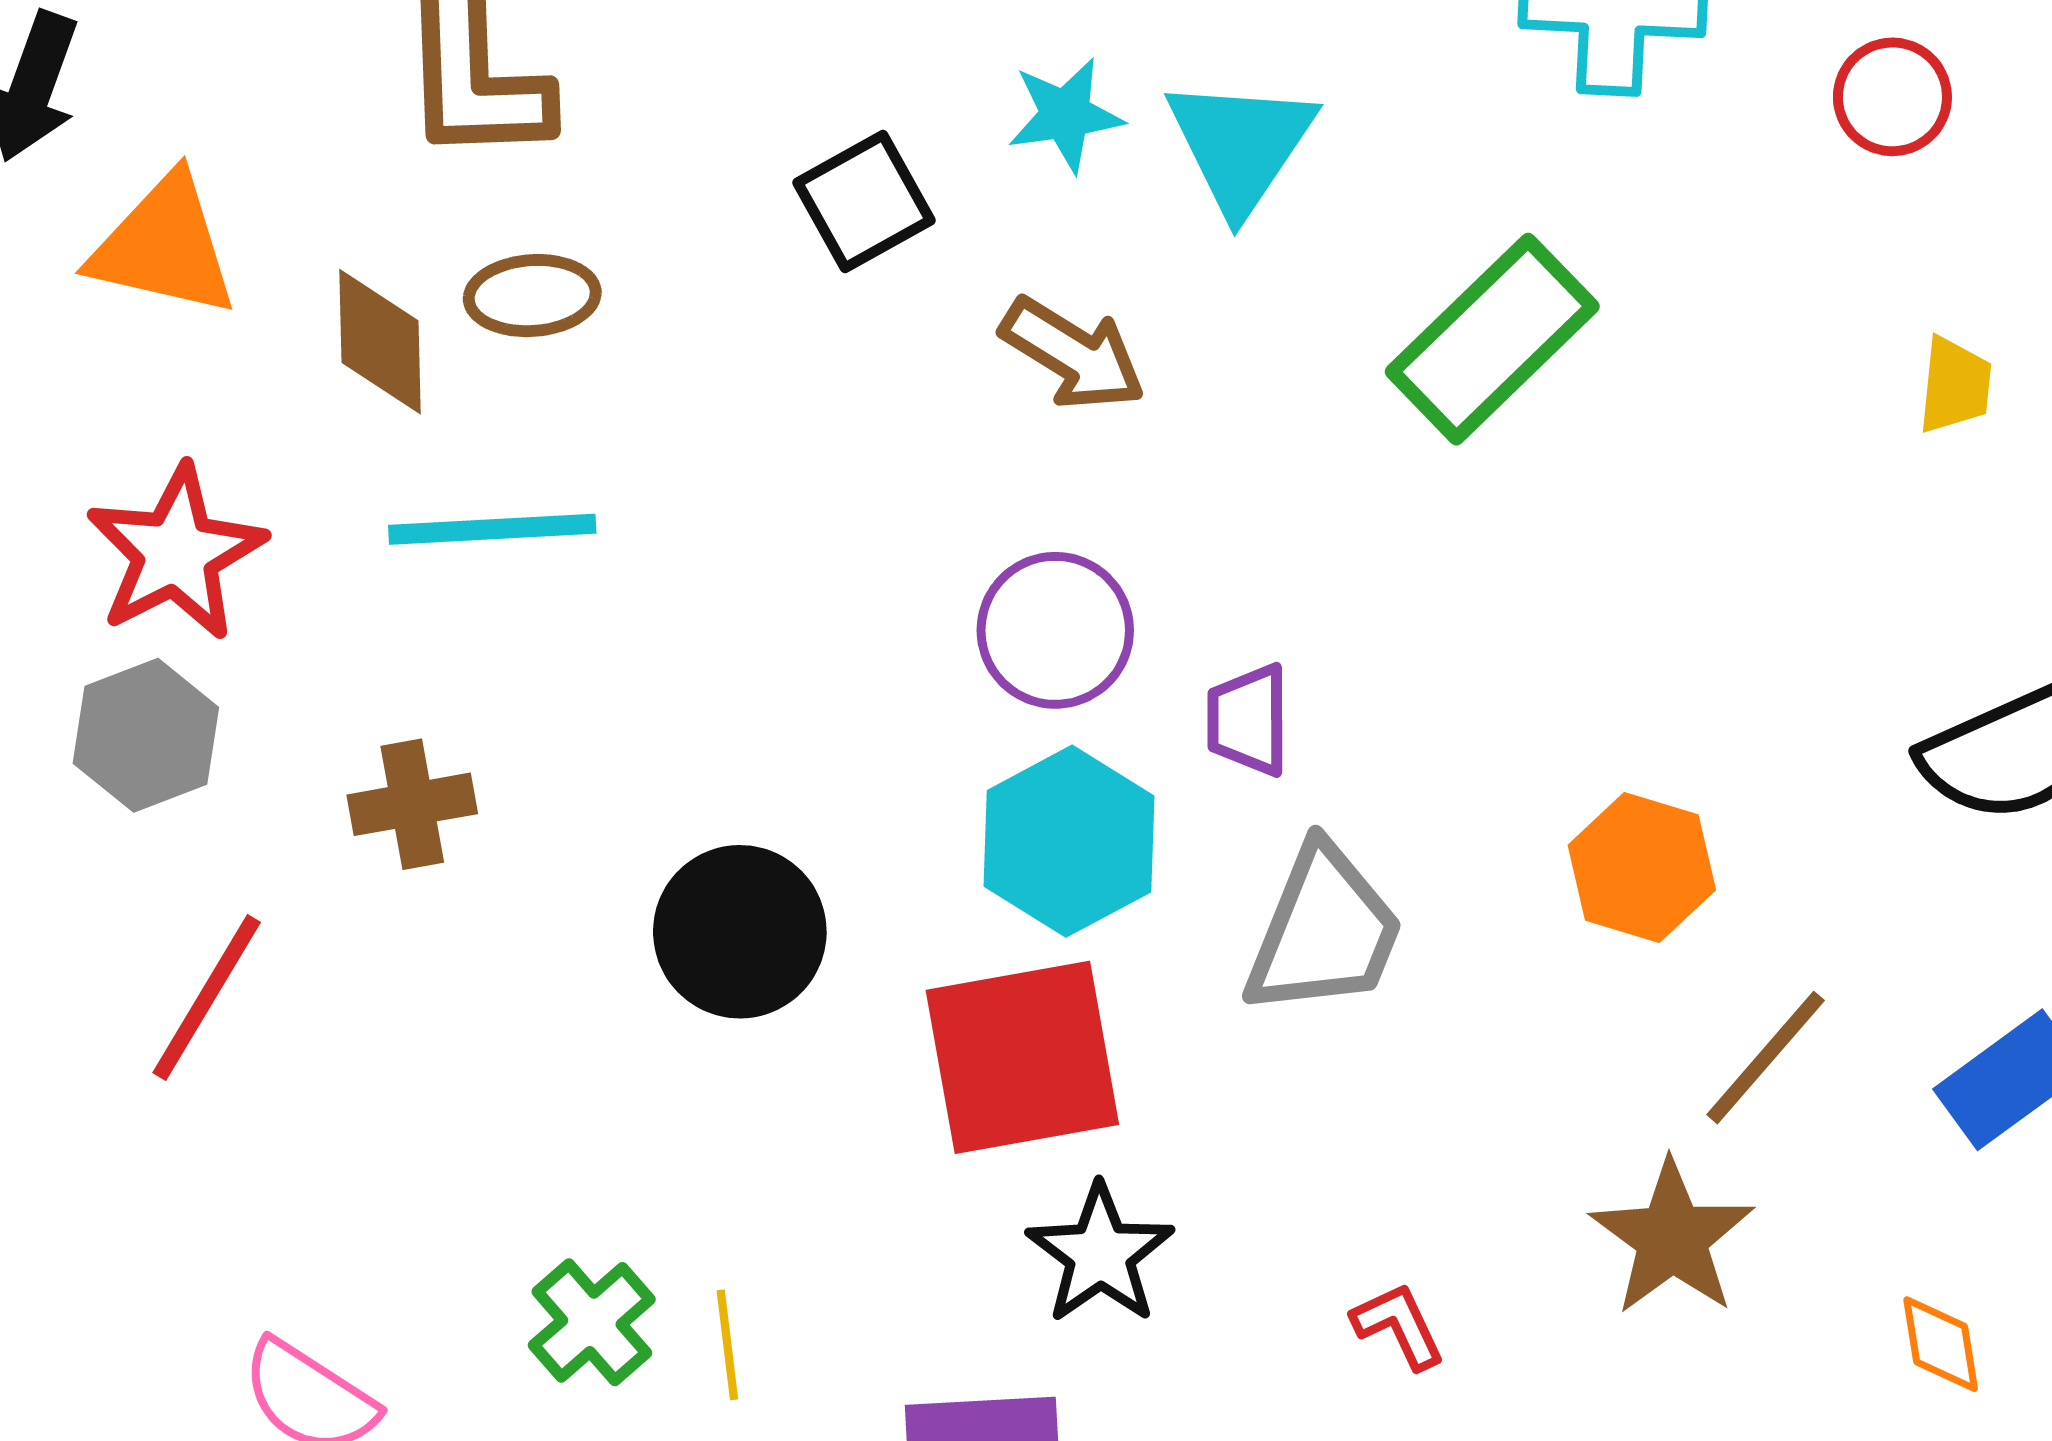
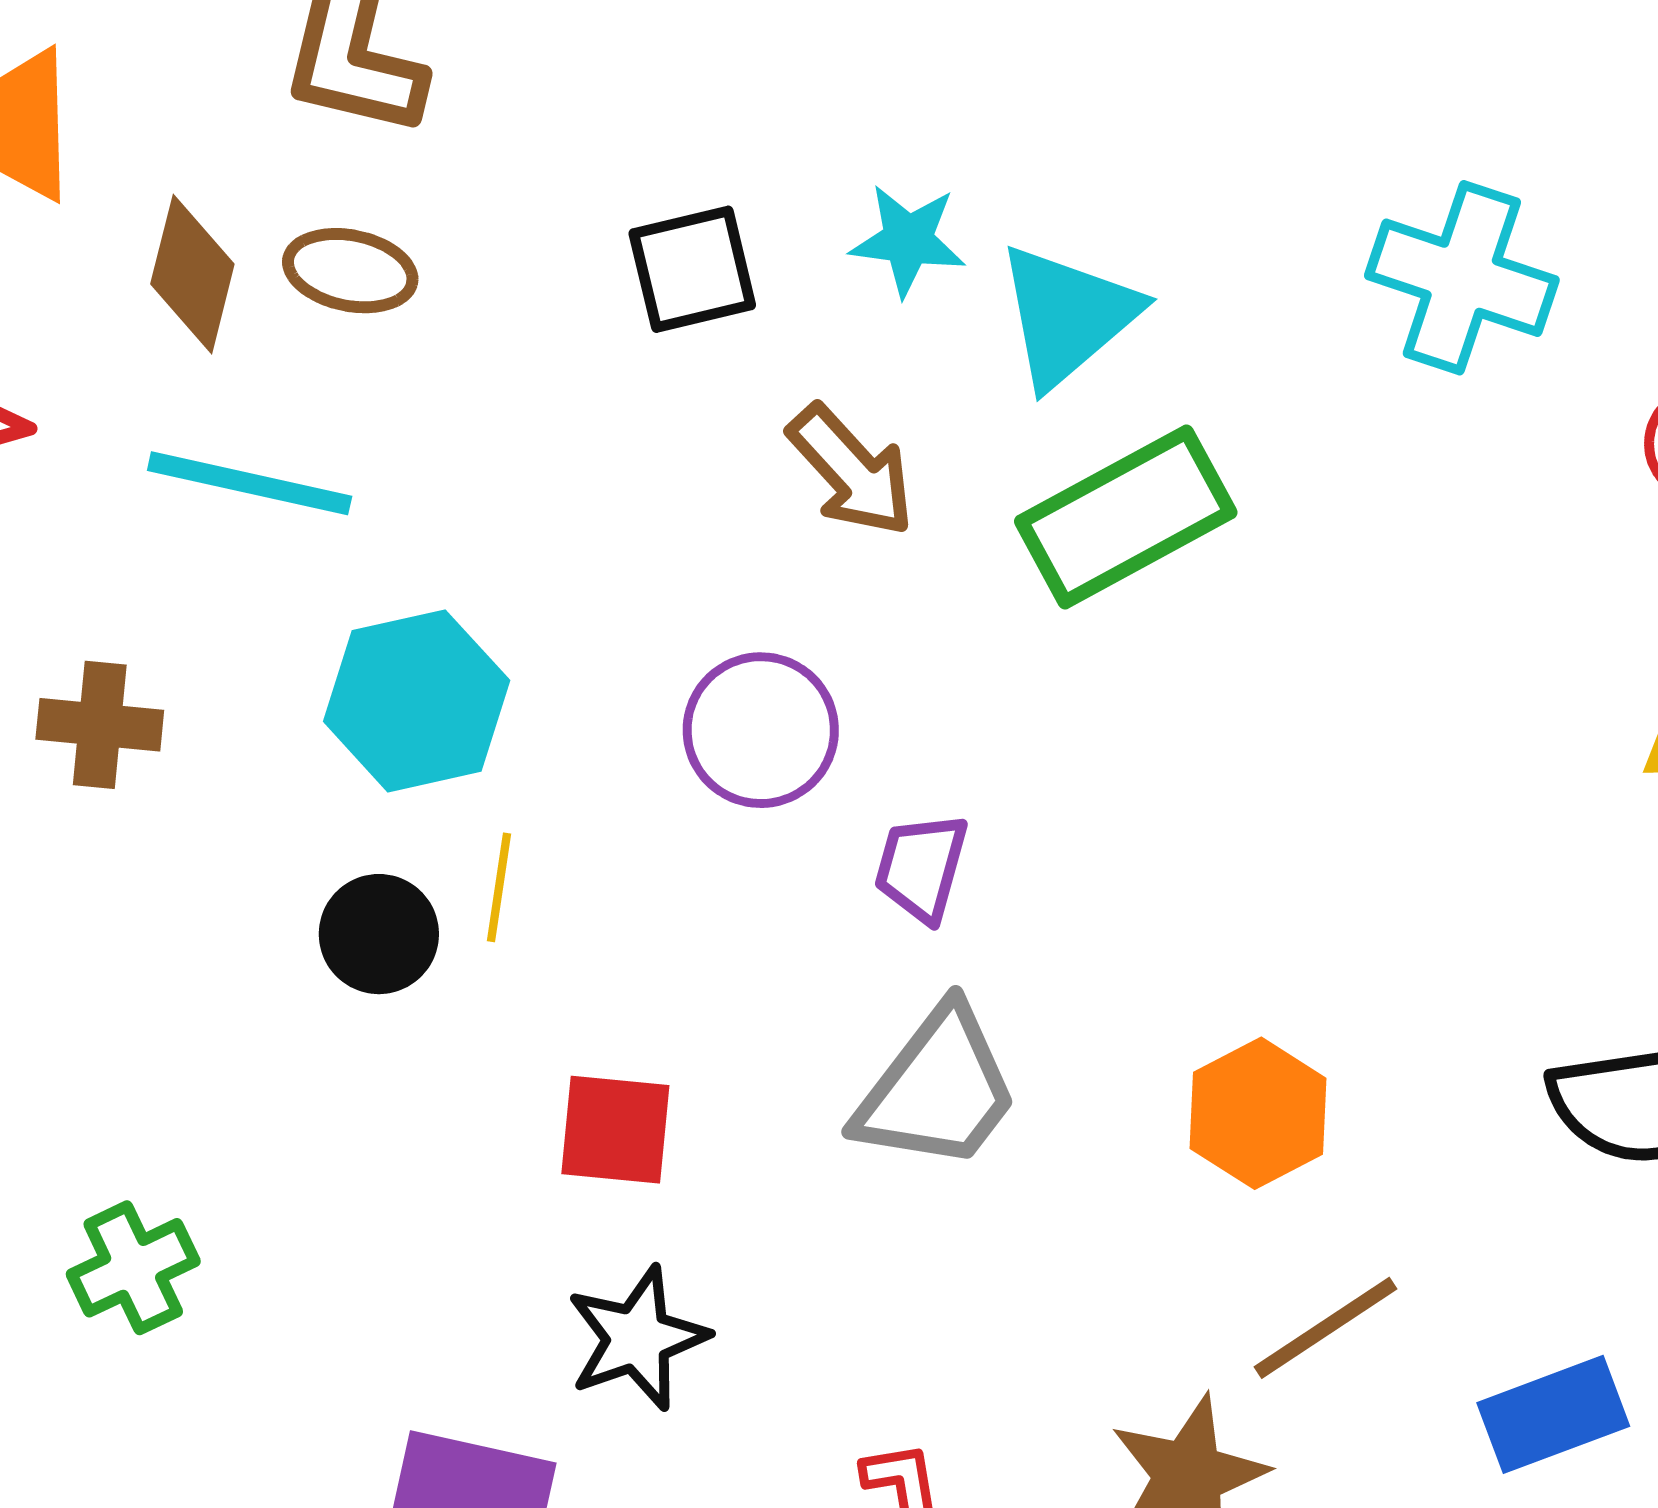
green rectangle: (1492, 339) -> (1126, 517), moved
cyan hexagon: (1069, 841) -> (417, 701), moved
black circle: (740, 932) -> (379, 934), size x0.7
red square: (1022, 1057) -> (615, 1130), size x0.6
yellow line: (727, 1345) -> (499, 887), moved

